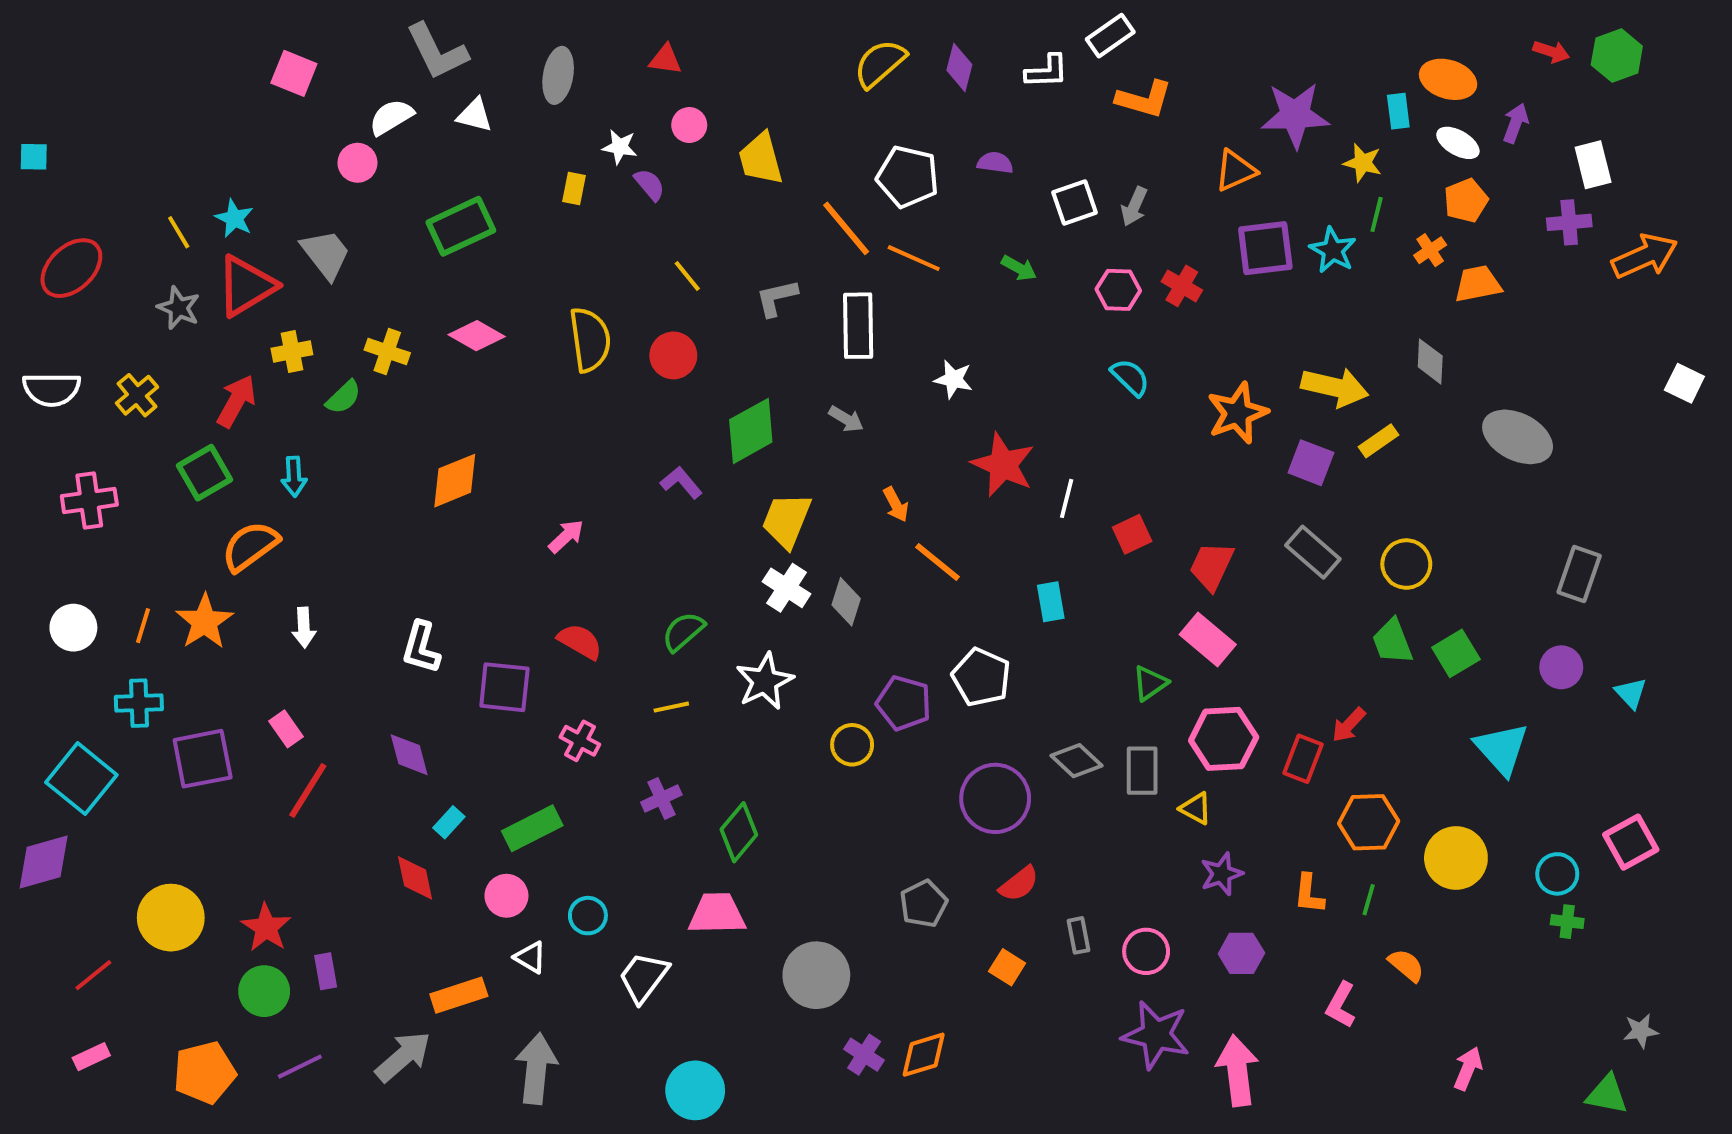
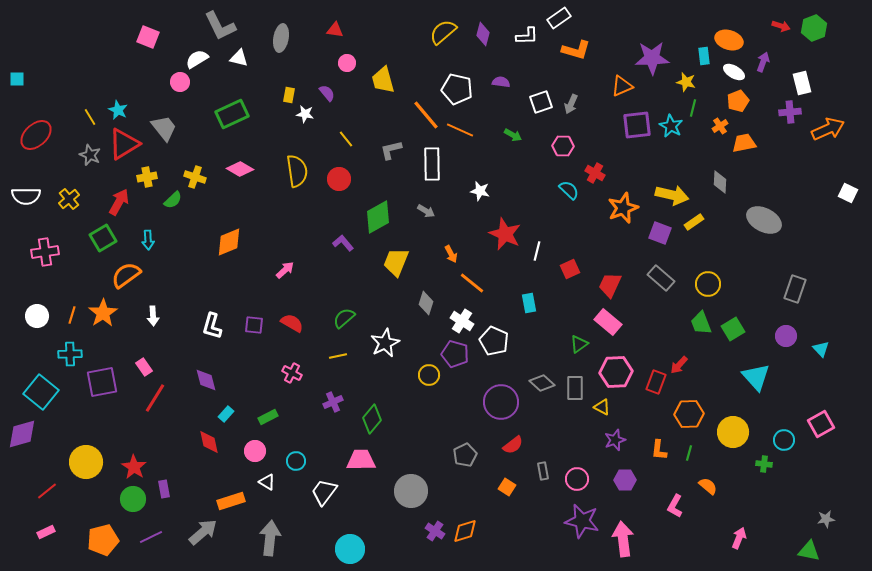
white star: (620, 147) -> (305, 114), moved
red cross: (1182, 286) -> (595, 173), moved
white cross: (787, 588) -> (462, 321), moved
purple square: (504, 687) -> (254, 325), moved, size x0.7
green rectangle: (532, 828) -> (268, 417), size x0.7
green cross: (1567, 922) -> (764, 464), moved

